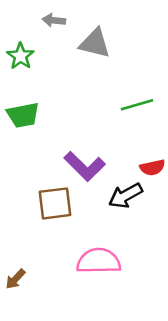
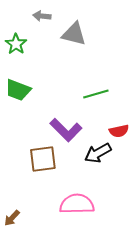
green line: (137, 105) -> (96, 94), moved
green trapezoid: (23, 115) -> (18, 90), turned 32

